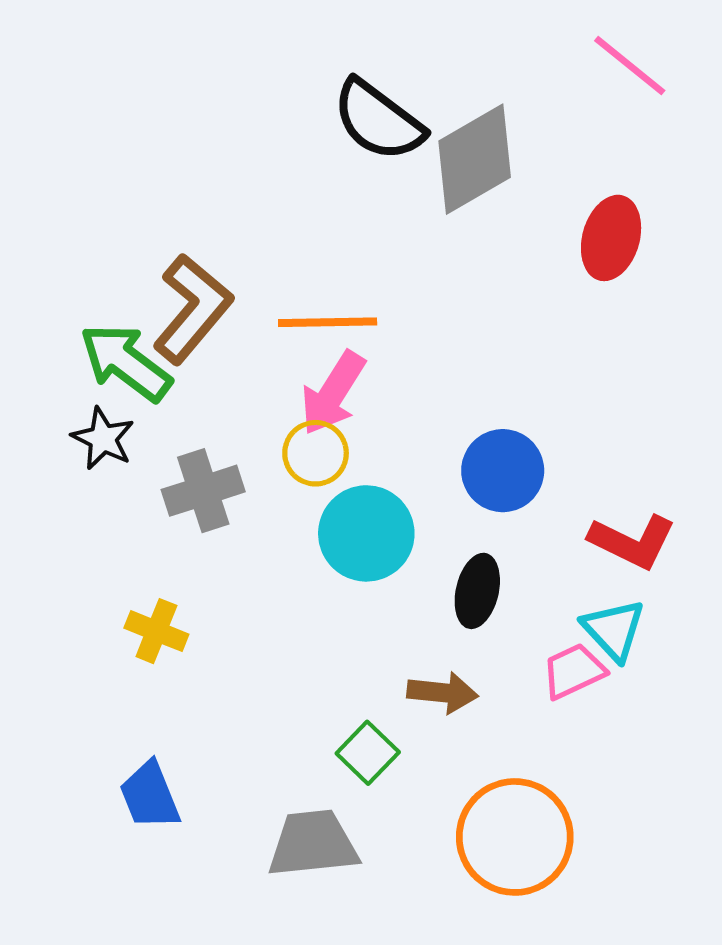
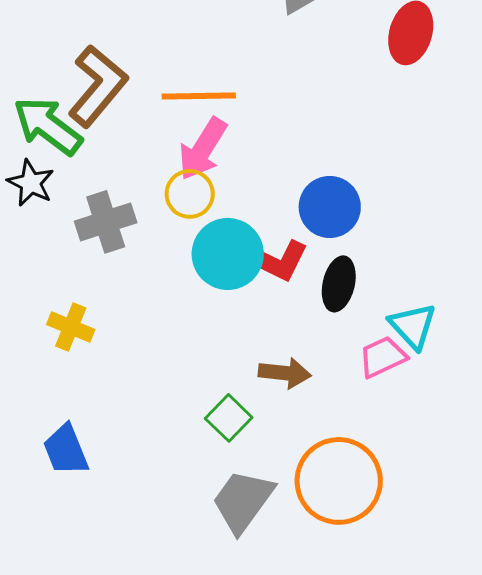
red L-shape: (632, 541) -> (276, 260), moved
black ellipse: (477, 591) -> (339, 284), moved
gray trapezoid: (313, 844) -> (243, 501), moved, turned -48

